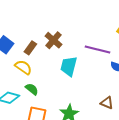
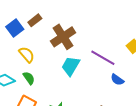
brown cross: (54, 40) -> (63, 37), size x1.4
brown rectangle: (30, 48) -> (35, 20), moved

